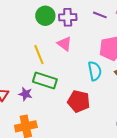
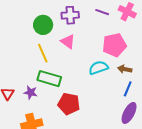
green circle: (45, 16) -> (43, 25), moved
cyan semicircle: (95, 71) -> (98, 68), turned -96
red pentagon: (79, 101) -> (69, 104), moved

